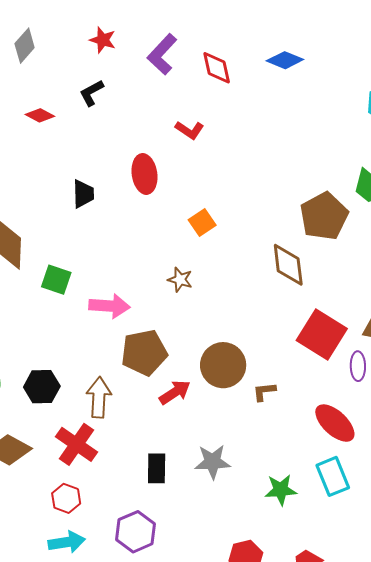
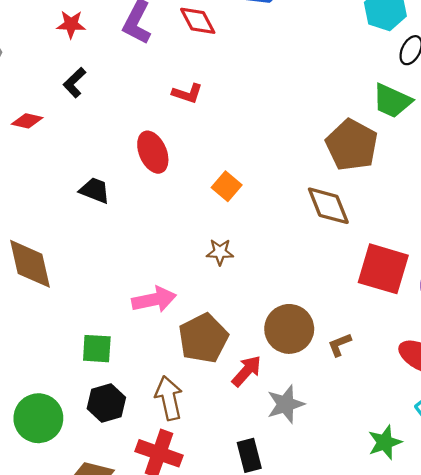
black trapezoid: (83, 194) -> (95, 190), turned -52
green square: (56, 280) -> (97, 349), moved
gray star: (213, 462) -> (286, 404), moved

